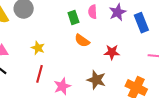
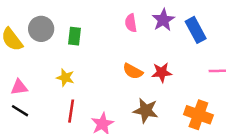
green rectangle: (73, 17) -> (75, 36), moved, turned 32
orange semicircle: (82, 41) -> (133, 71), moved

